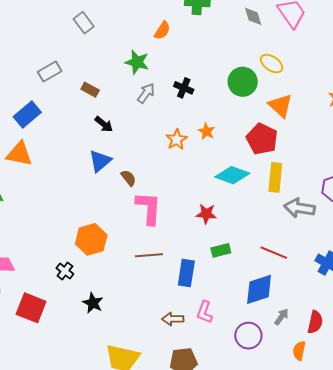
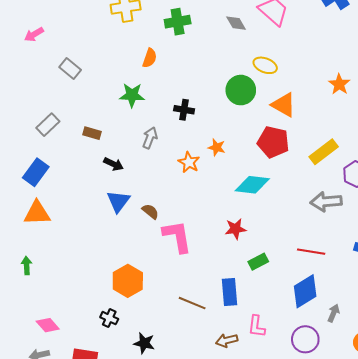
gray arrow: (146, 93) -> (150, 138), moved
yellow rectangle: (275, 177) -> (324, 152), moved, turned 60
brown line: (149, 255) -> (192, 303), moved, turned 40

